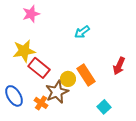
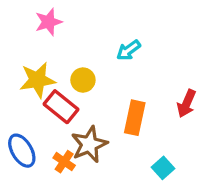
orange rectangle: (86, 75) -> (135, 118), turned 45
yellow circle: (68, 79) -> (83, 80), moved

